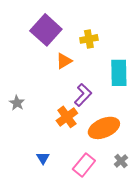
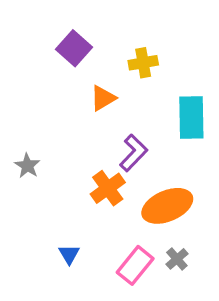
purple square: (46, 30) -> (74, 48), size x0.7
gray cross: (121, 161) -> (177, 259), moved

